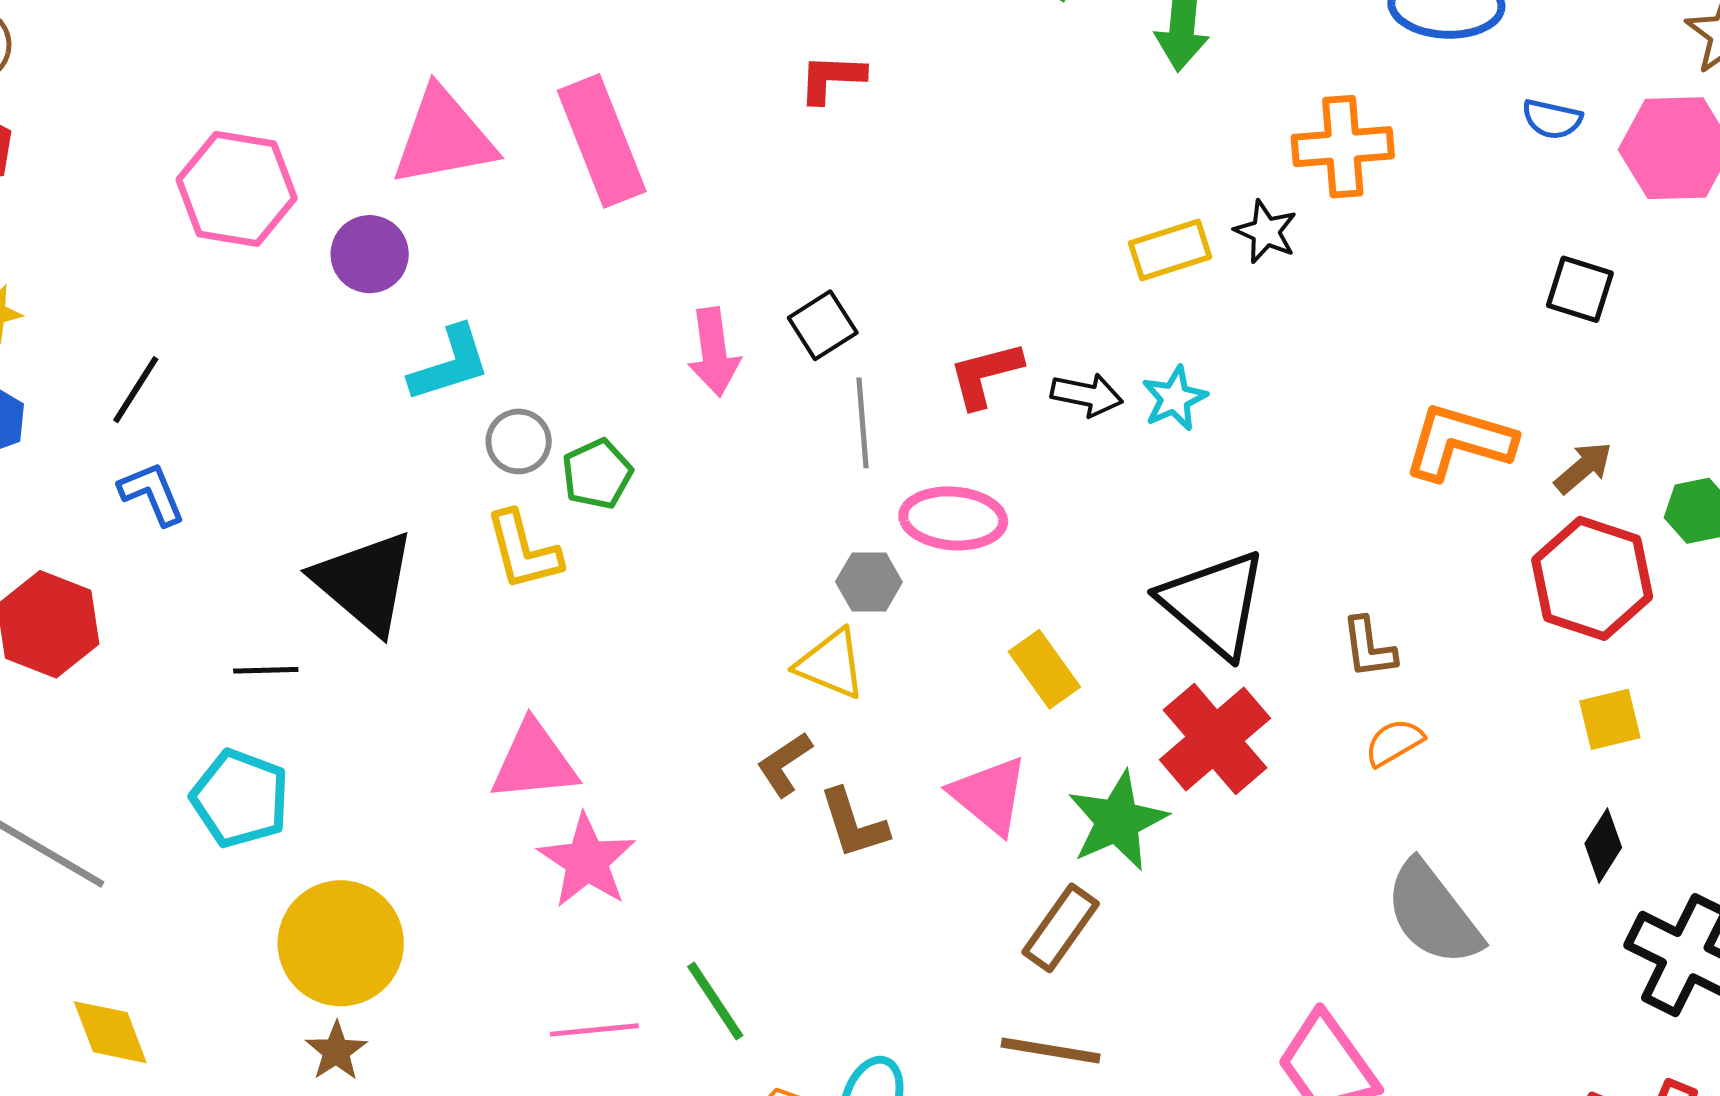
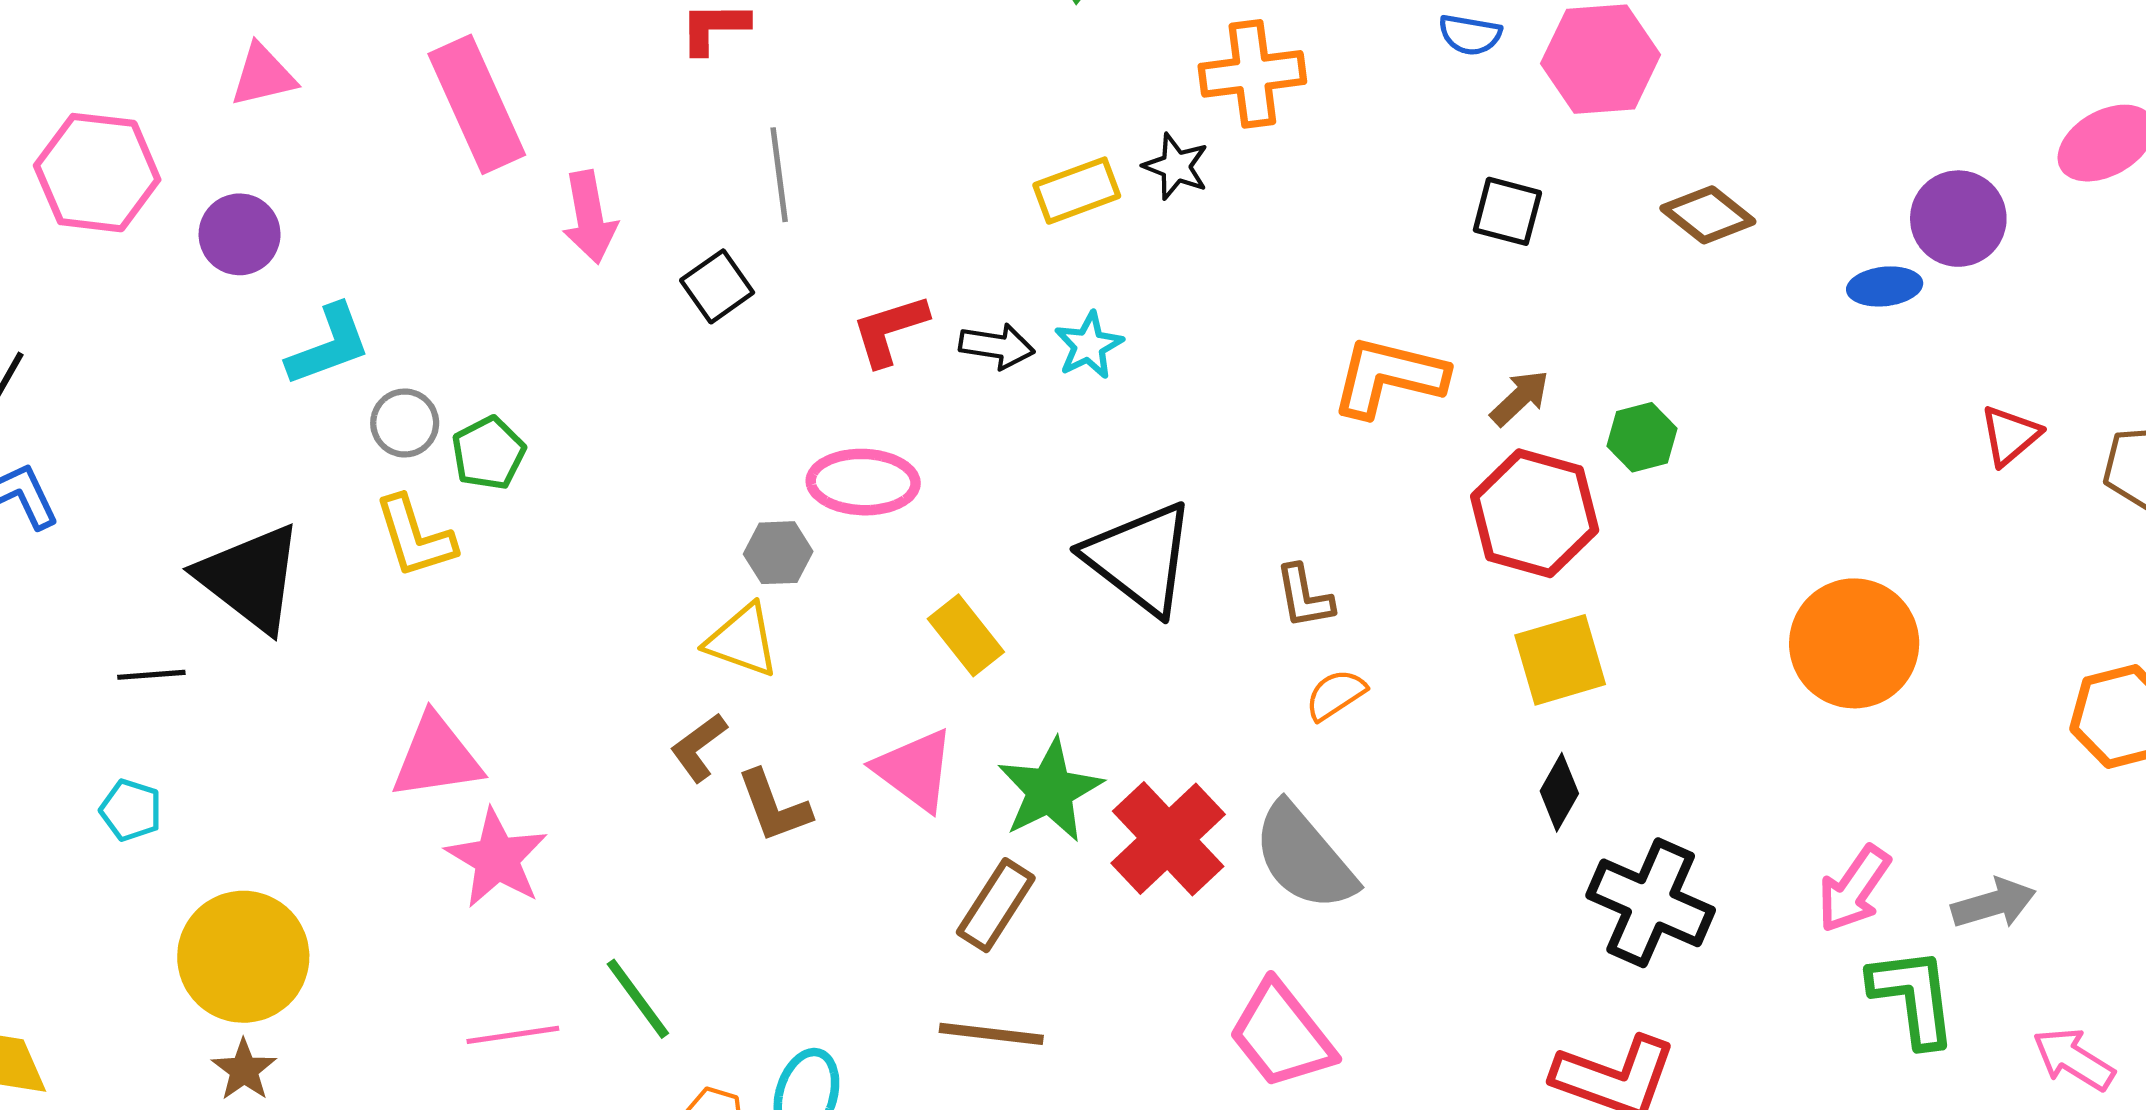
pink triangle: (444, 137) -> (263, 75), moved, size x0.6
pink arrow: (714, 352) -> (589, 217), moved
gray line: (862, 423) -> (779, 175), moved
yellow square: (1610, 719) -> (1560, 660), size x1.4
red cross: (1215, 739) -> (1168, 839), moved
cyan pentagon: (240, 798) -> (131, 810), size x0.6
gray semicircle: (1433, 914) -> (1304, 857), moved

